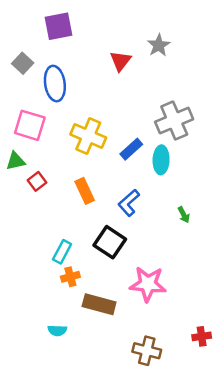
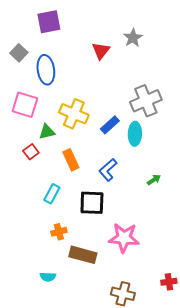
green triangle: (16, 161) -> (47, 132), moved
green arrow: (184, 215) -> (154, 180), turned -96
black square: (110, 242) -> (92, 203), turned -32
cyan rectangle: (62, 252) -> (52, 194), moved

